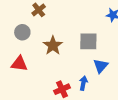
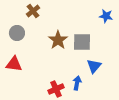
brown star: (53, 45) -> (58, 40), moved

